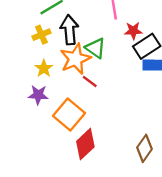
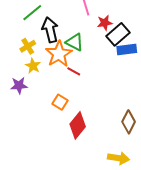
yellow cross: (41, 35) -> (28, 46), moved
purple star: (38, 95) -> (19, 85), moved
orange square: (69, 114) -> (60, 102), size x0.6

